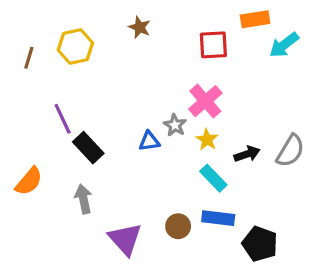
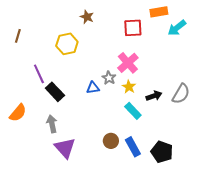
yellow hexagon: (75, 47) -> (67, 44), moved
blue rectangle: (218, 218) -> (133, 147), moved, turned 54
purple triangle: (125, 239) -> (65, 148), moved

